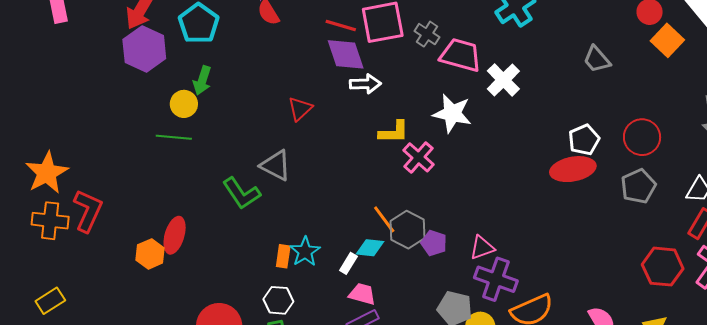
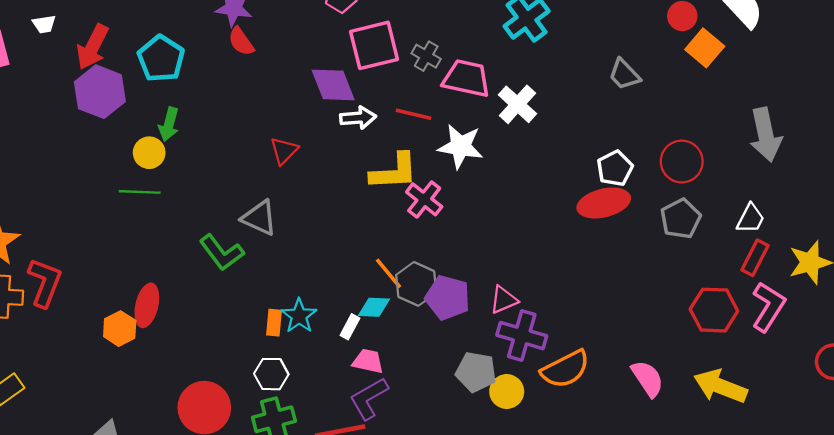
red line: (341, 26) -> (414, 114), moved
yellow L-shape: (394, 132) -> (394, 172), size x1.4
purple pentagon: (434, 243) -> (448, 298), size x1.5

